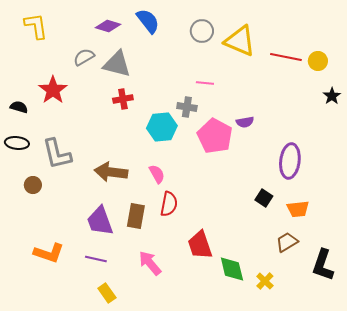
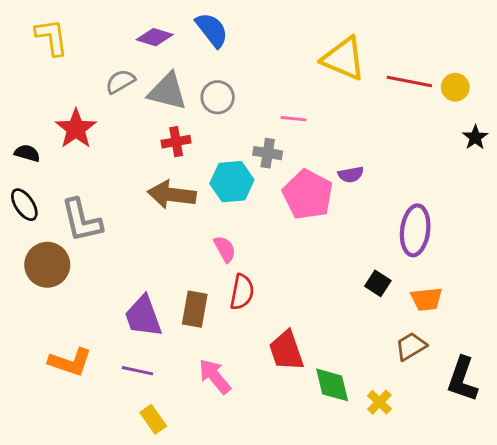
gray circle: (202, 31) -> (218, 97), moved
black ellipse: (17, 143) -> (24, 205), turned 50
brown arrow: (111, 172) -> (172, 195), moved
brown circle: (33, 185) -> (47, 265), size x1.8

